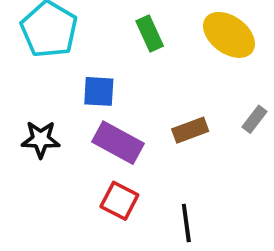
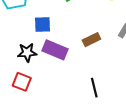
black star: (41, 139) -> (27, 52), moved
red square: (119, 201) -> (22, 82), moved

